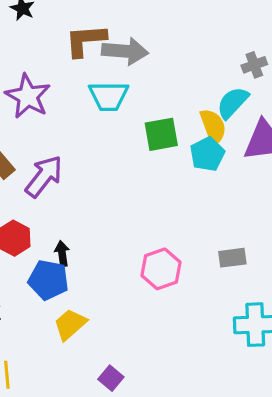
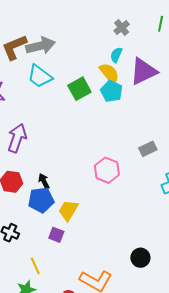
cyan trapezoid: (109, 96) -> (40, 76), turned 56
cyan semicircle: (233, 103) -> (116, 55), size x0.7
yellow trapezoid: (70, 324) -> (68, 210), moved
purple square: (111, 378) -> (56, 235), moved

